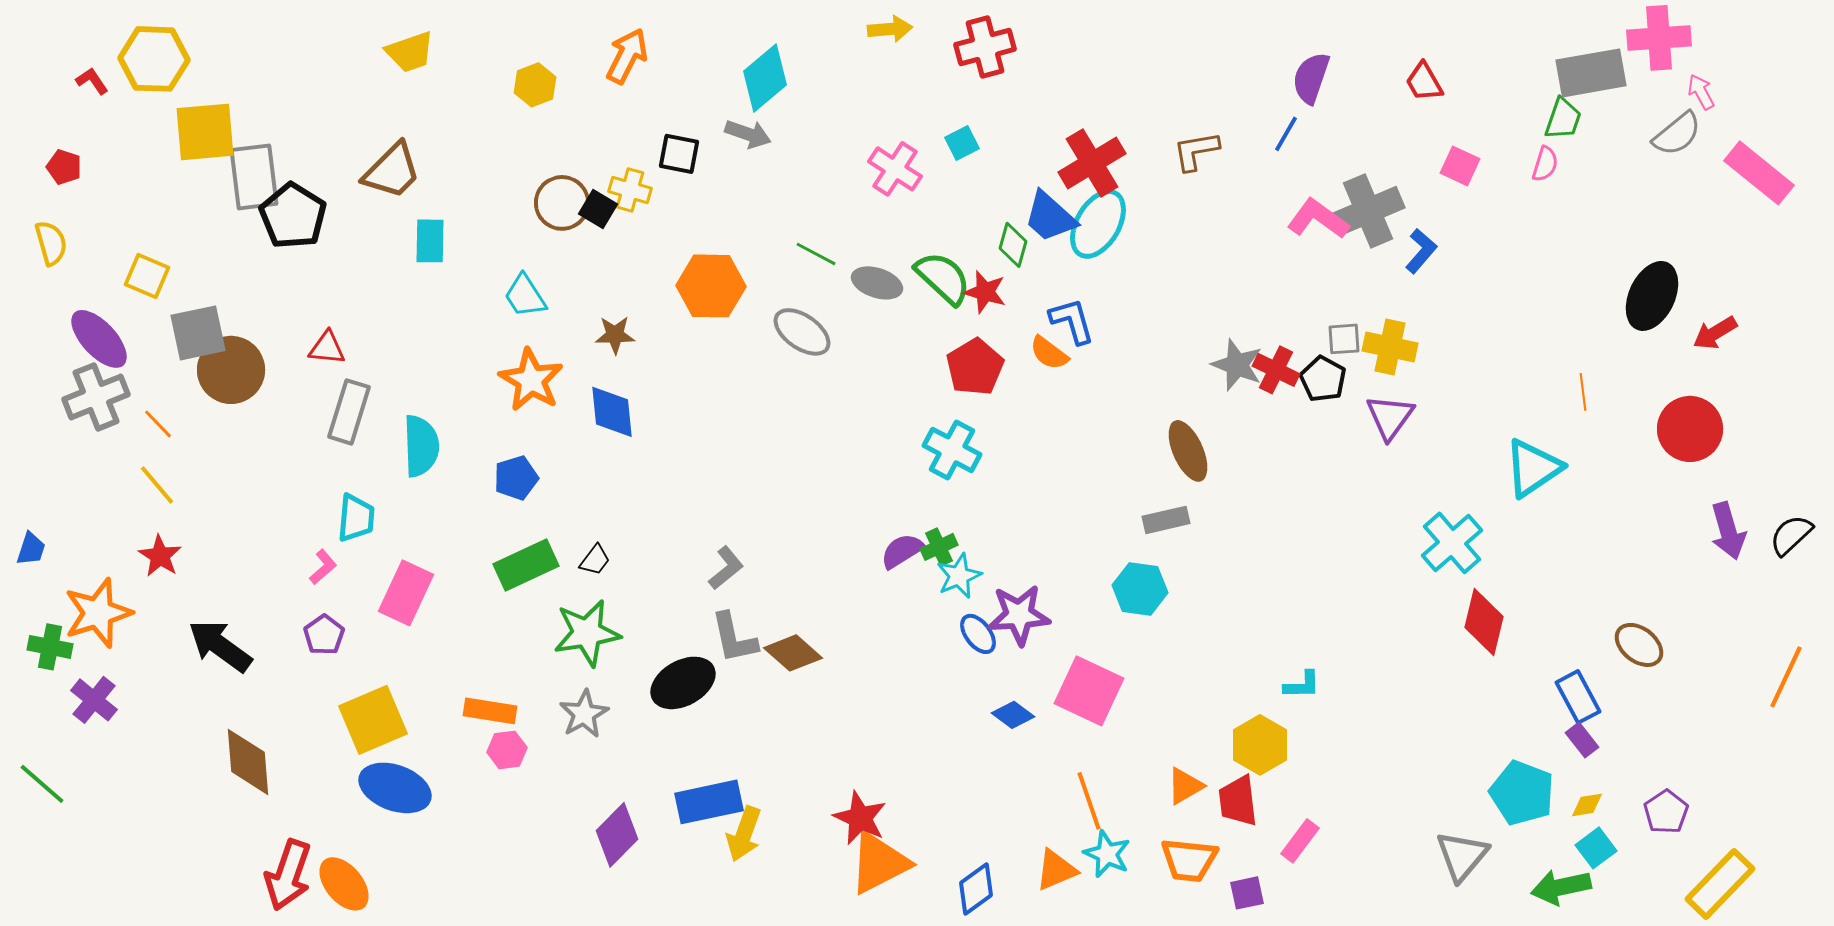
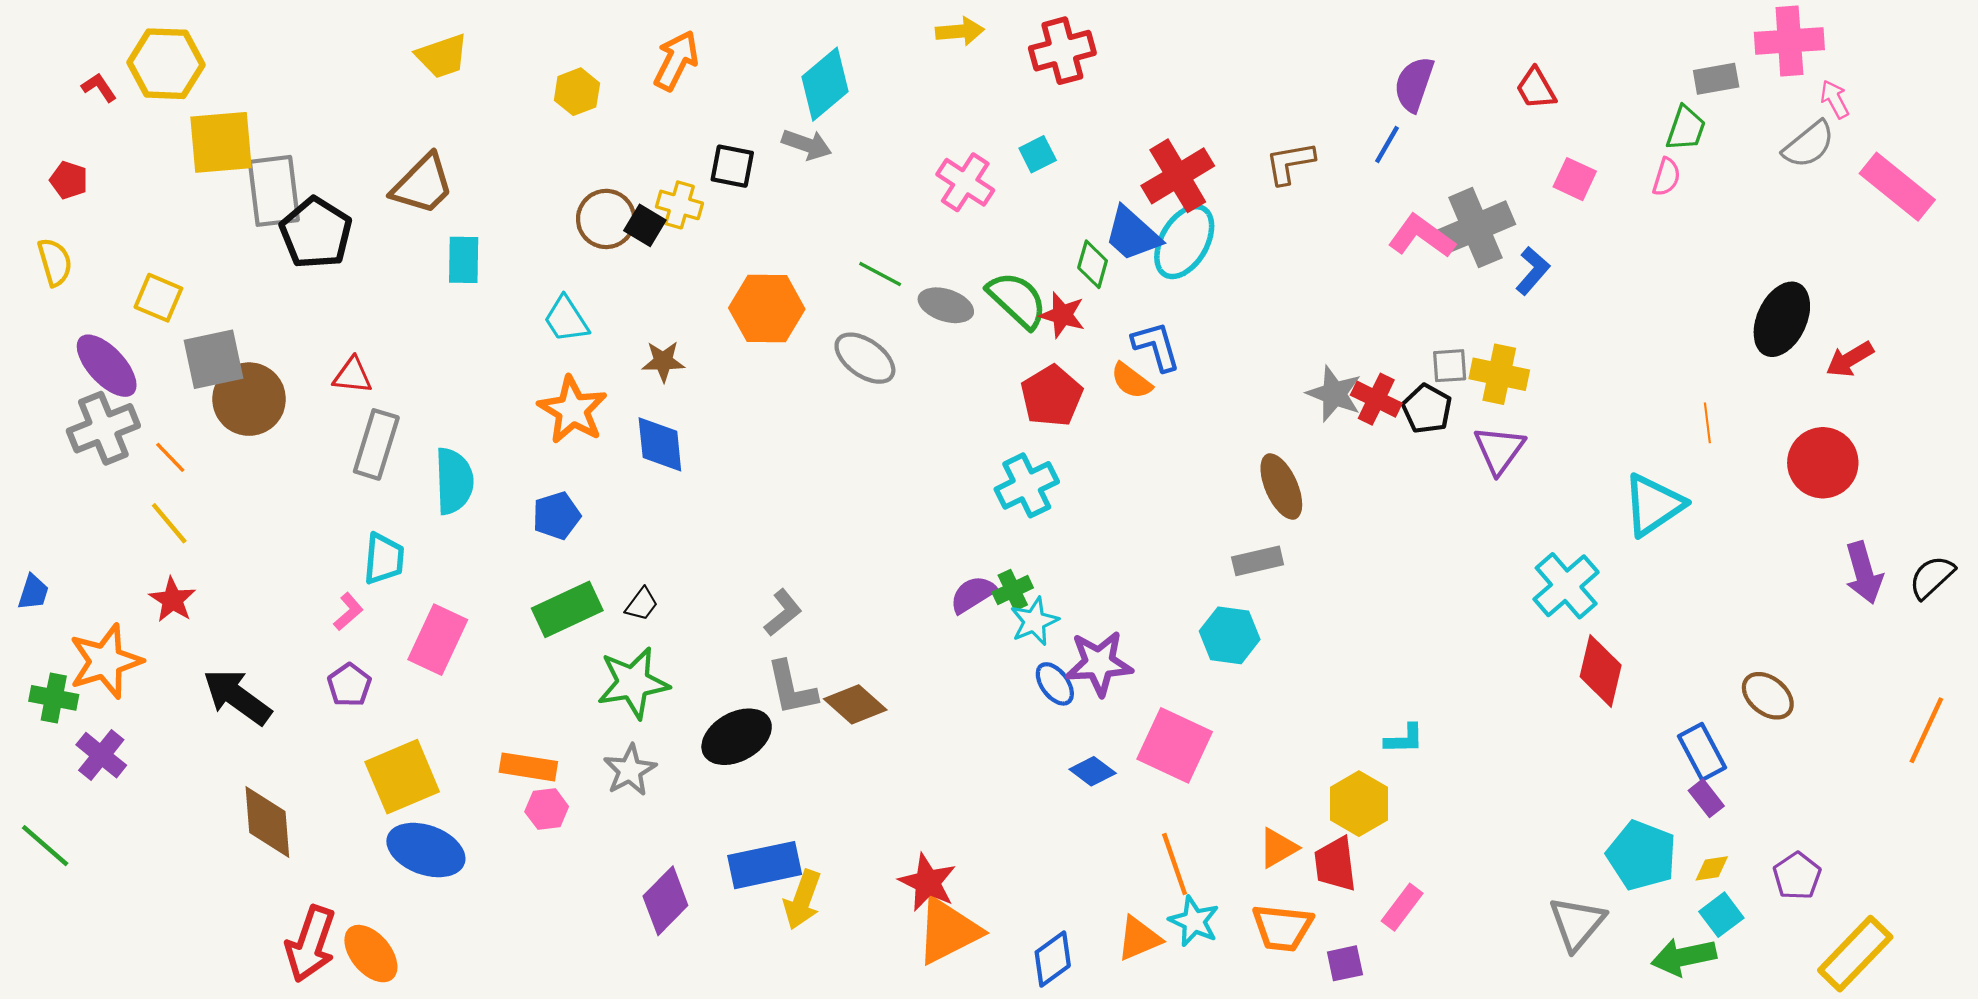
gray rectangle: (1591, 73) -> (1716, 79), size x0.6
cyan cross: (952, 450) -> (1027, 485), turned 36

